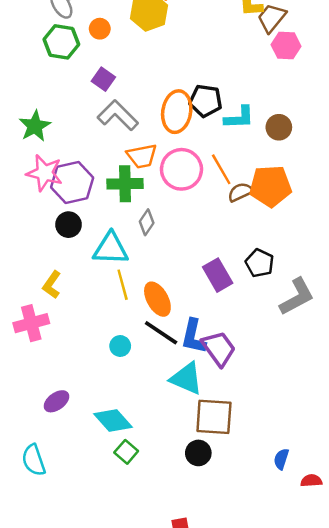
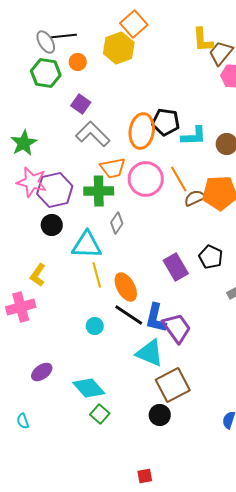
brown square: (214, 417) -> (173, 385), turned -32
cyan semicircle: (34, 460) -> (23, 421), size x0.6

